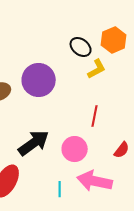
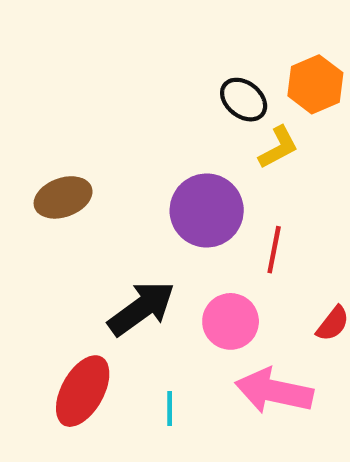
purple circle: (39, 80) -> (207, 210), moved
cyan line: (60, 189) -> (170, 408), moved

